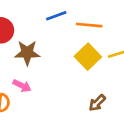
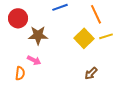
orange line: (89, 25) -> (96, 14), moved, turned 60

